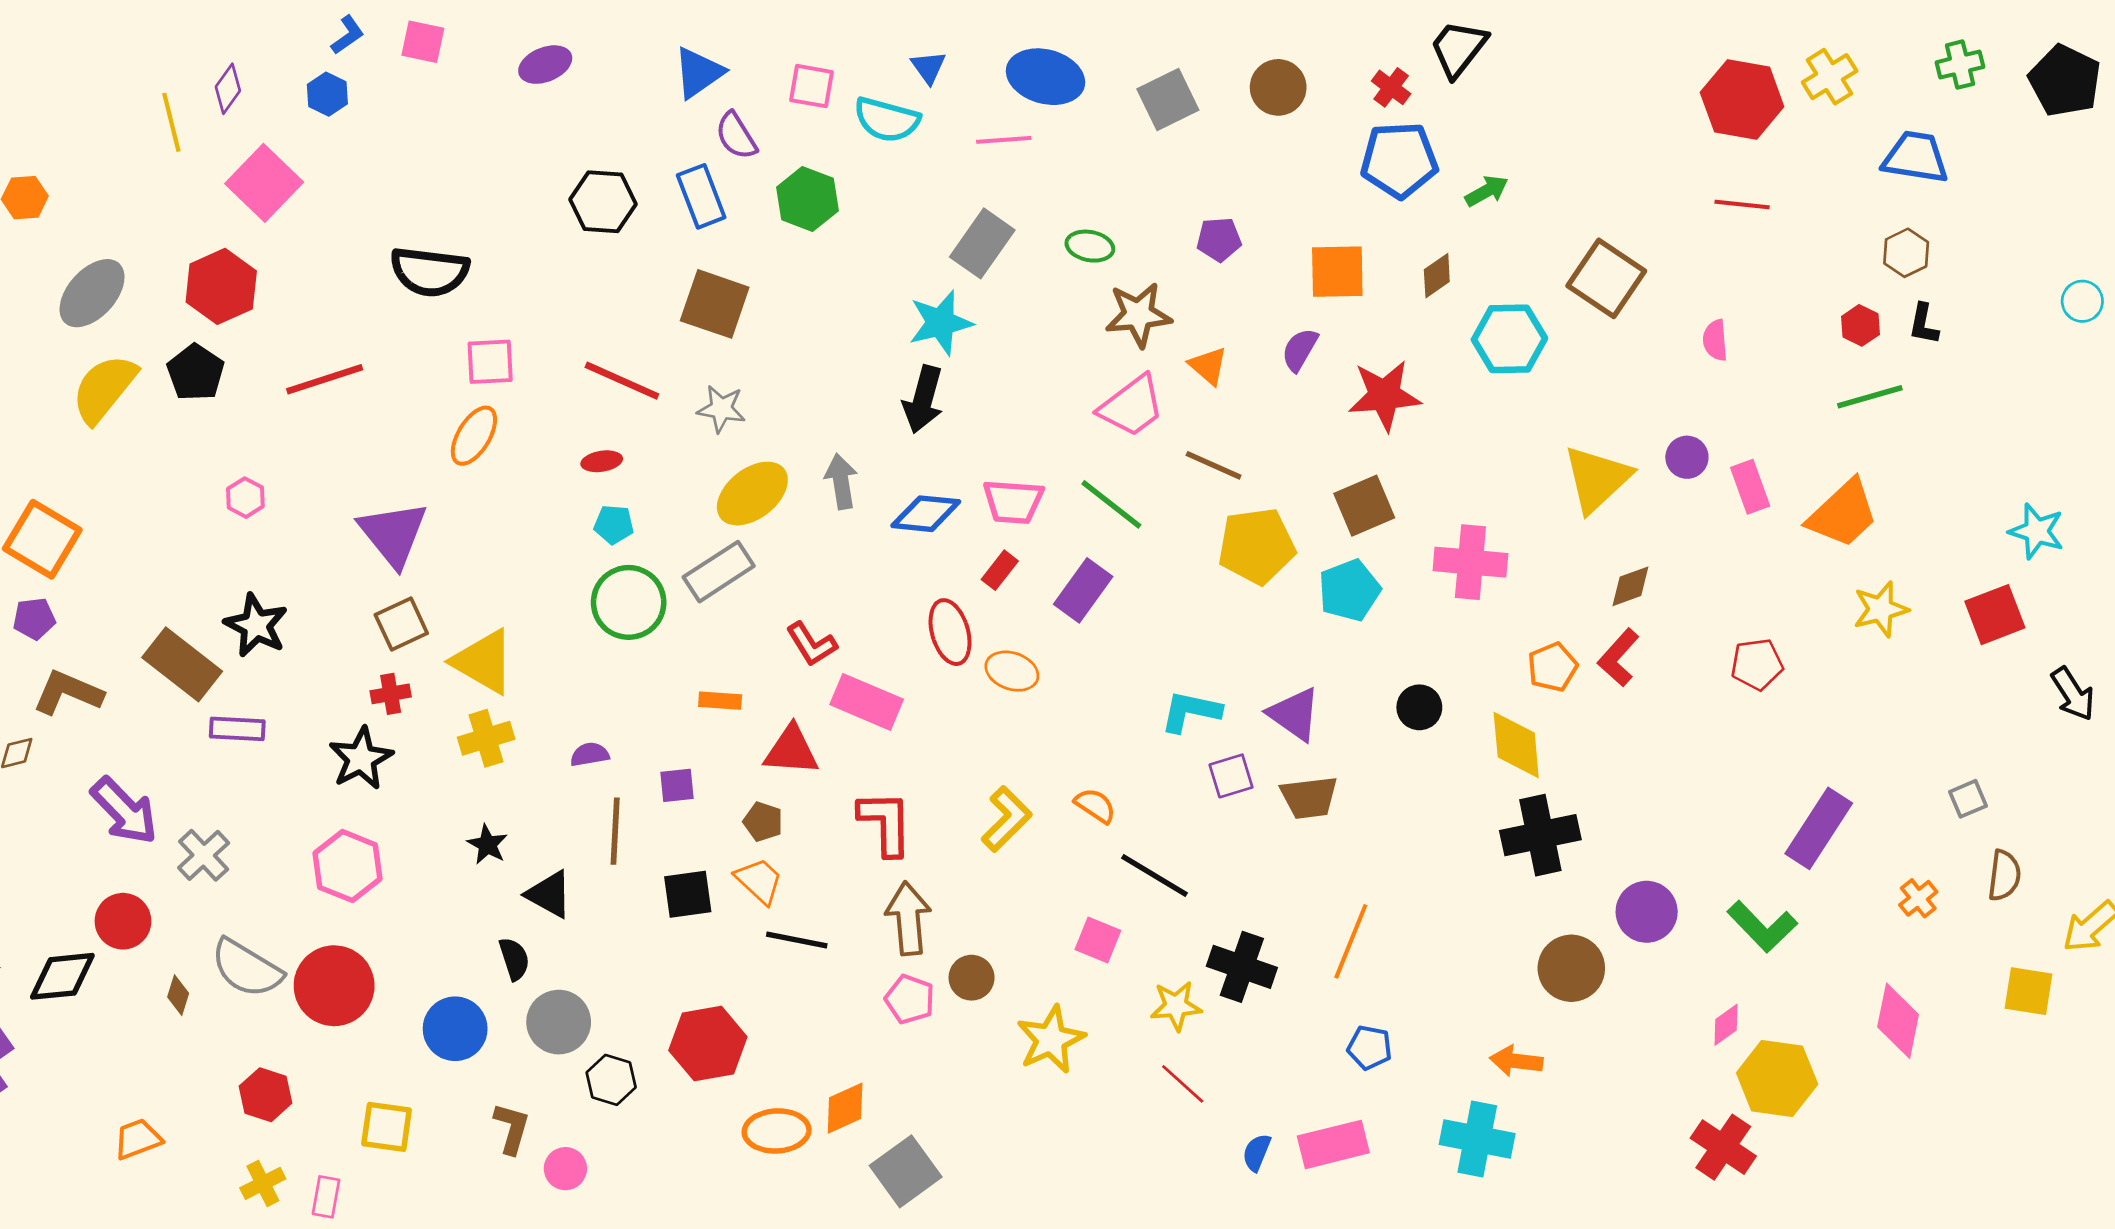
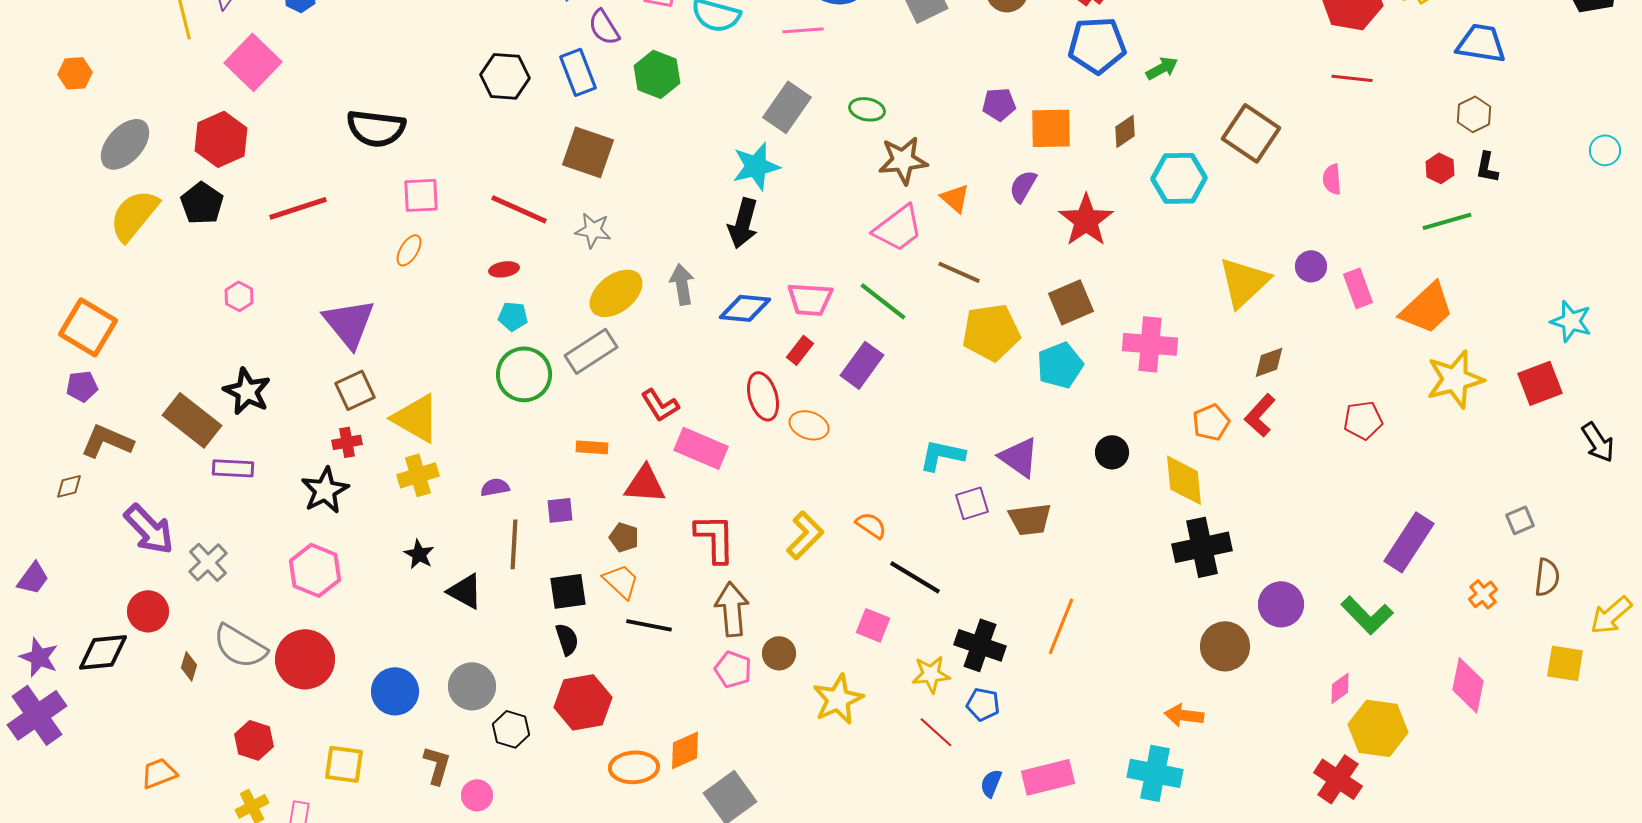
purple pentagon: (1219, 239) -> (999, 104), moved
red star: (1384, 395) -> (1086, 220), turned -30
orange ellipse: (474, 436) -> (409, 250), size x0.7
yellow star: (1881, 609) -> (1455, 379), size x1.4
black semicircle: (514, 959) -> (567, 639), moved
blue pentagon: (1370, 1048) -> (983, 704), moved

